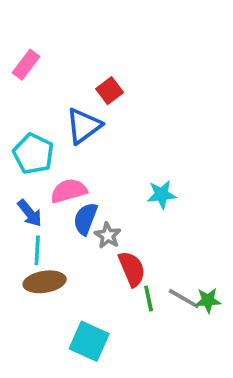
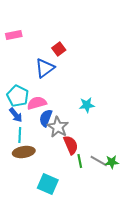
pink rectangle: (26, 65) -> (14, 35), turned 42
cyan pentagon: (33, 154) -> (18, 96), moved
gray star: (108, 235) -> (58, 127), size x1.5

